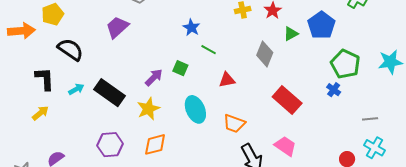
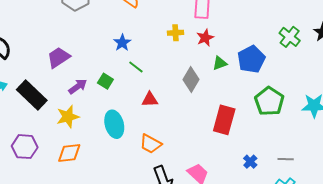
purple trapezoid: (117, 27) -> (59, 57), moved
blue cross: (334, 90) -> (250, 162), moved
red rectangle: (287, 100) -> (224, 120), moved, turned 56

